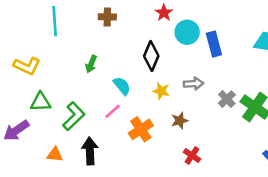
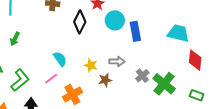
black diamond: (151, 56) -> (80, 22), moved
green arrow: (91, 64) -> (15, 39), moved
brown star: (180, 121) -> (105, 80), moved

